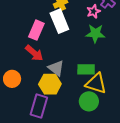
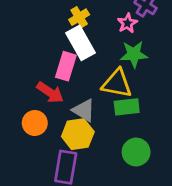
pink rectangle: (36, 30) -> (66, 66), moved
orange circle: (12, 79) -> (35, 123), moved
yellow triangle: (96, 83) -> (117, 84), moved

